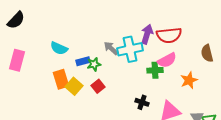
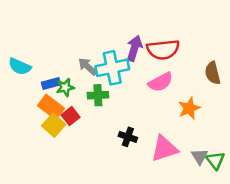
green cross: (155, 70) -> (98, 95), moved
orange rectangle: (61, 79) -> (51, 107), moved, turned -36
yellow square: (74, 86) -> (54, 125), moved

